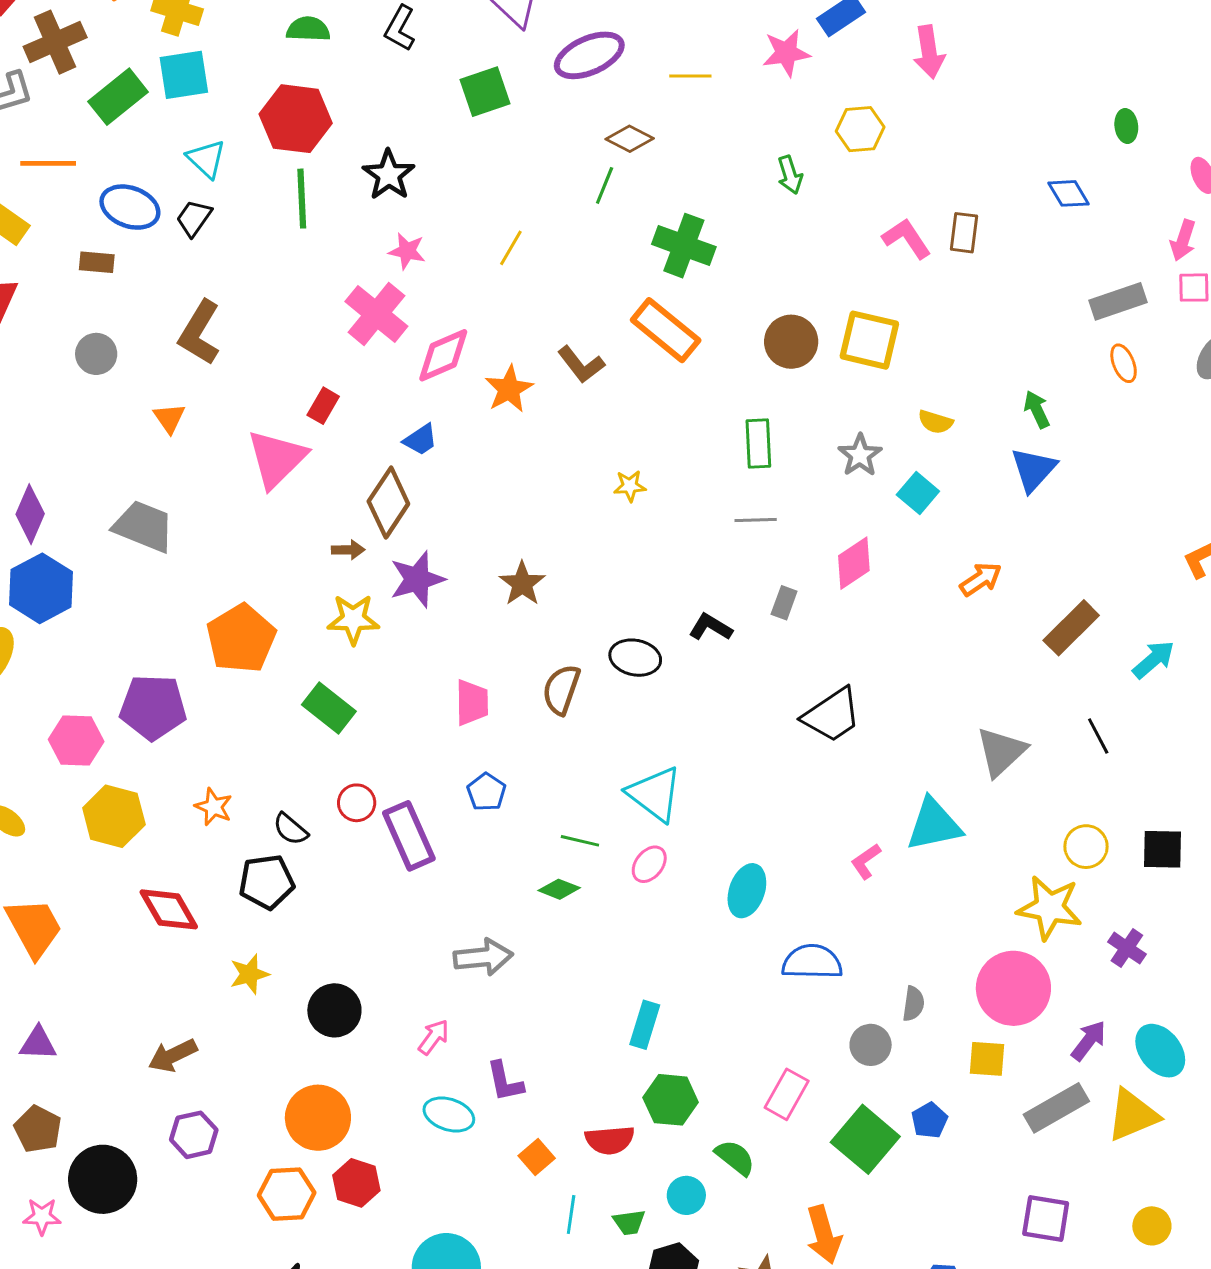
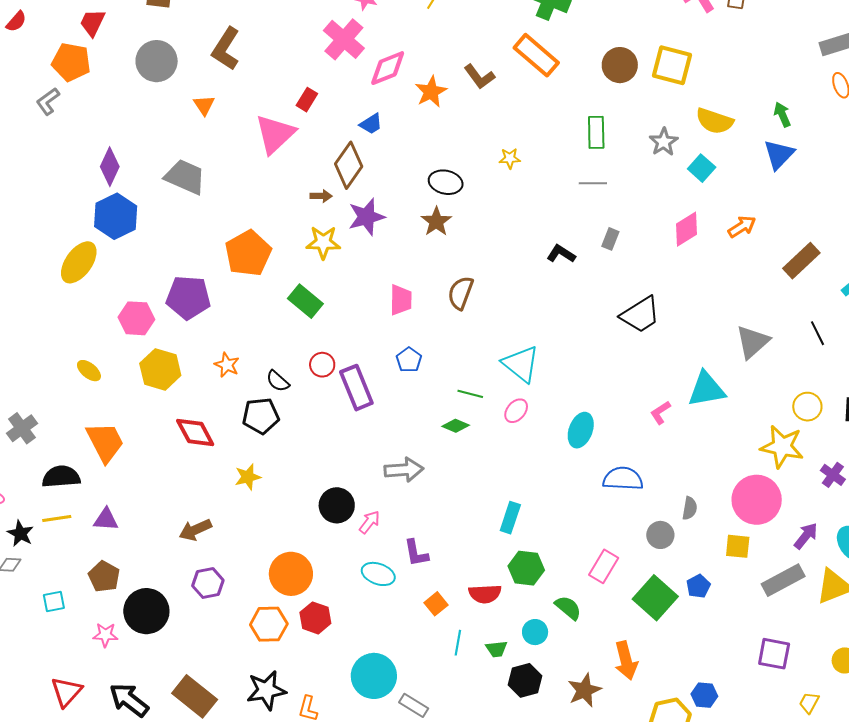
gray circle: (96, 354) -> (157, 61), size x1.5
yellow semicircle: (935, 422) -> (714, 121), size x1.6
pink diamond: (854, 563) -> (687, 229), moved
black ellipse: (635, 658) -> (446, 182), moved
black circle: (334, 1010) -> (337, 505), moved

